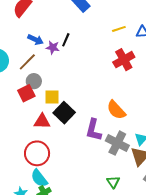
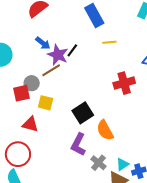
yellow line: (119, 29) -> (109, 42), moved
purple star: (53, 48) -> (58, 55), size x1.5
brown line: (27, 62) -> (51, 70), moved
black square: (64, 113) -> (83, 113), moved
gray cross: (117, 143) -> (99, 163), size x0.7

